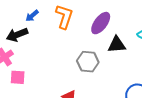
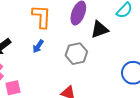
blue arrow: (32, 16) -> (38, 46), moved

